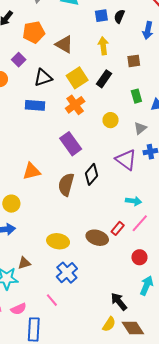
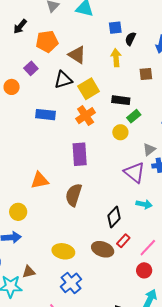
black semicircle: (119, 16) -> (130, 39), moved
black triangle: (43, 78) -> (63, 80), moved
black rectangle: (104, 79) -> (121, 100), moved, turned 60
green rectangle: (136, 96) -> (134, 116), moved, turned 64
gray triangle: (140, 128) -> (149, 149), moved
purple rectangle: (71, 144) -> (80, 154), turned 30
black diamond: (91, 174) -> (114, 217), moved
cyan arrow: (134, 201) -> (144, 204), moved
pink line: (140, 223) -> (148, 248), moved

